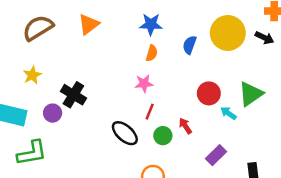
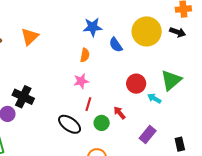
blue star: (151, 24) -> (93, 27), moved
blue semicircle: (190, 45) -> (116, 45), turned -49

